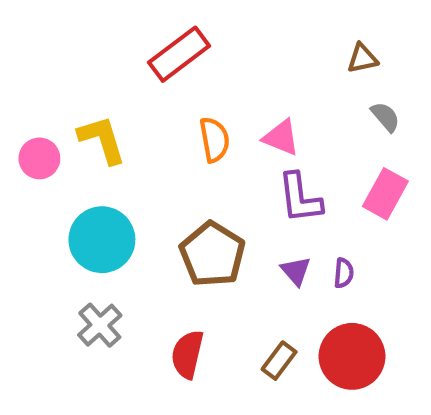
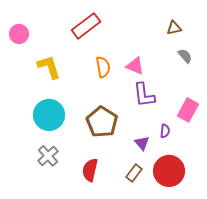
pink circle: (39, 158) -> (19, 34), moved
pink rectangle: (385, 194) -> (188, 110), moved
purple triangle: (296, 271) -> (142, 143), moved

